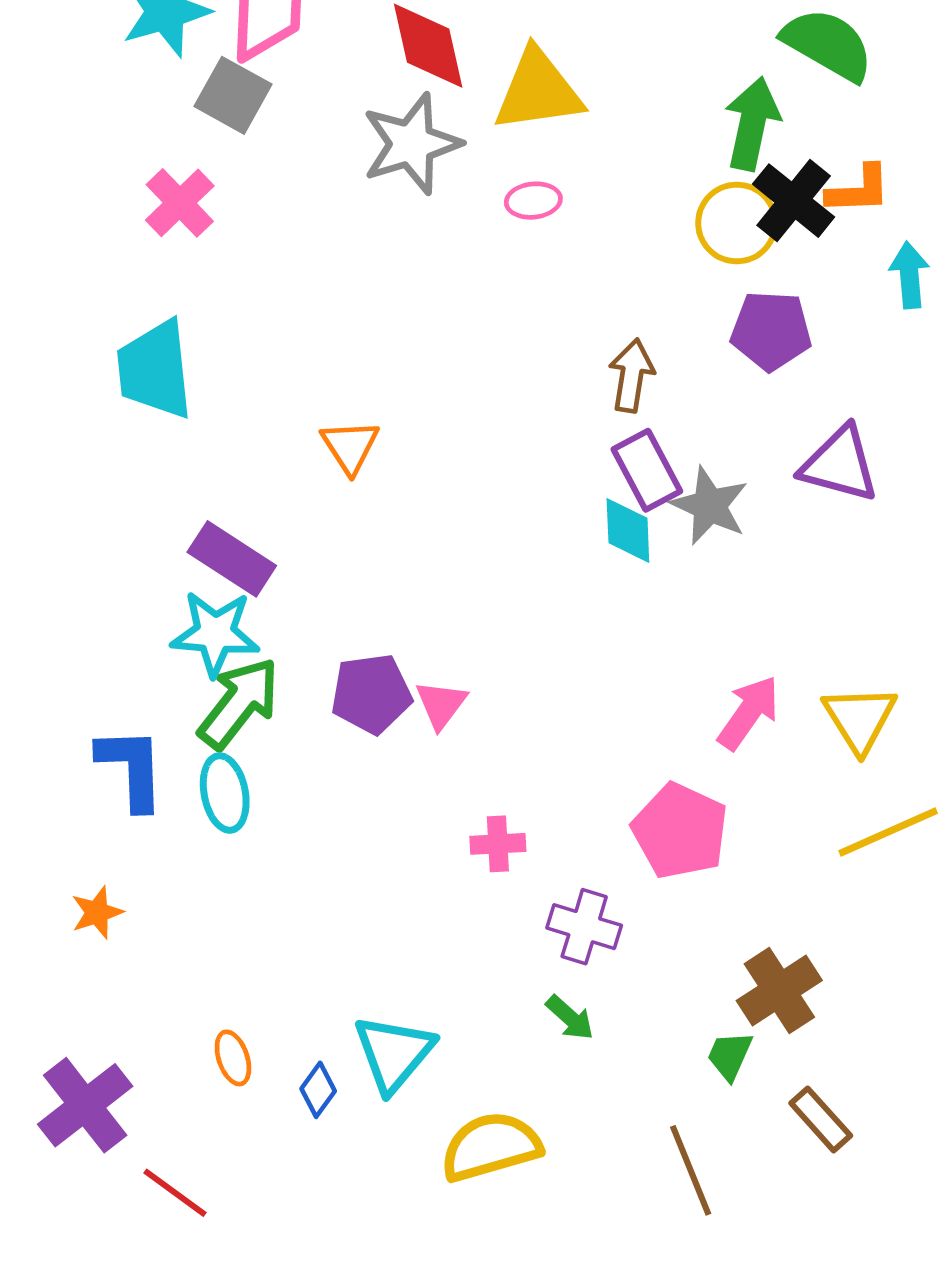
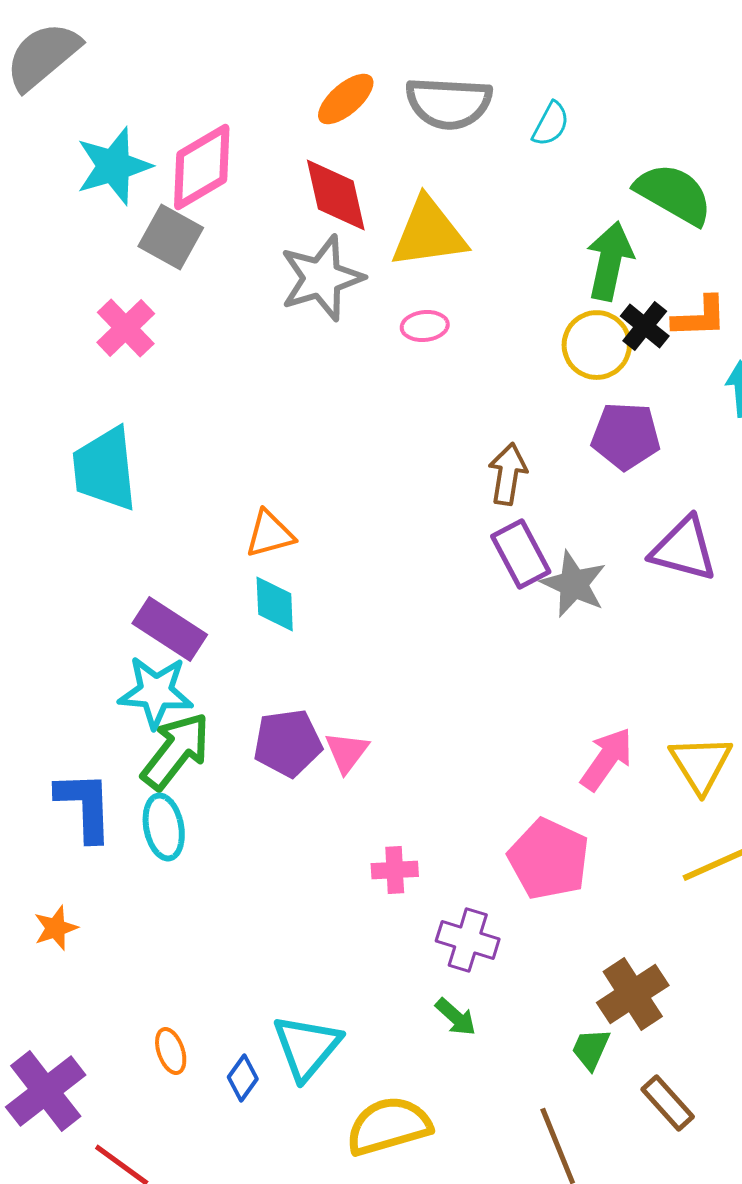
black cross: (794, 201) -> (645, 326), size x0.7
orange triangle: (350, 447) -> (270, 534), turned 48
cyan diamond: (628, 530) -> (275, 604), moved

